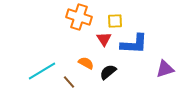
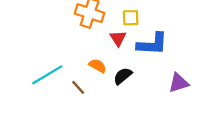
purple triangle: (165, 69) -> (179, 83), moved

